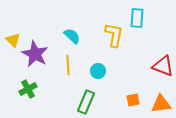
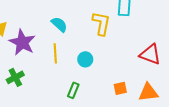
green rectangle: (86, 102) -> (73, 90), size x0.7

